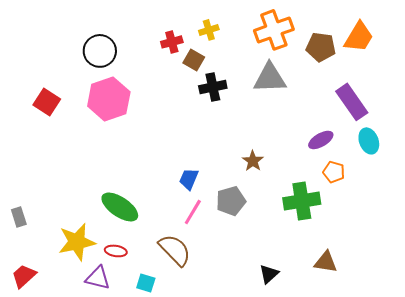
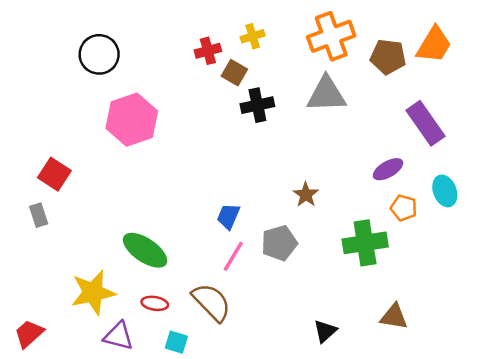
black circle: (100, 51) -> (99, 54), moved
red square: (47, 102) -> (54, 174), moved
cyan ellipse: (369, 141) -> (445, 191), moved
gray rectangle: (19, 217) -> (39, 215), moved
red ellipse: (116, 251) -> (155, 303), moved

